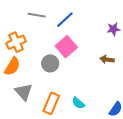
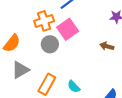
orange cross: (16, 42) -> (44, 21), moved
gray triangle: (24, 92) -> (20, 70), turned 36

